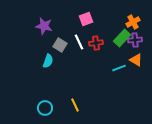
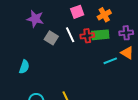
orange cross: (133, 22) -> (104, 15), moved
green rectangle: (122, 38) -> (100, 35), moved, turned 42
cyan semicircle: (48, 61) -> (24, 67), moved

